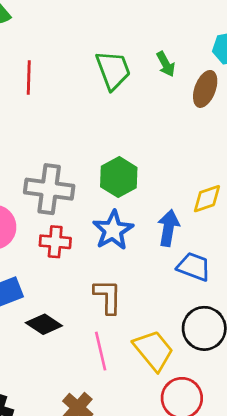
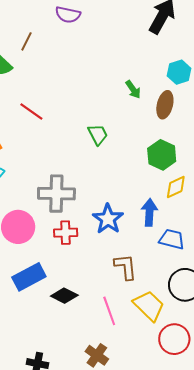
green trapezoid: (113, 70) -> (98, 134), moved, size x0.7
red line: (29, 77) -> (31, 111), turned -50
green hexagon: (119, 177) -> (162, 155), moved
brown L-shape: (108, 297) -> (126, 267), moved

